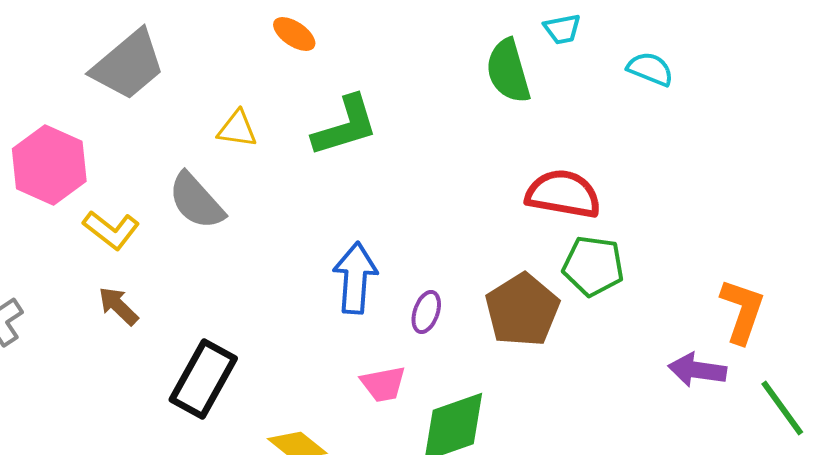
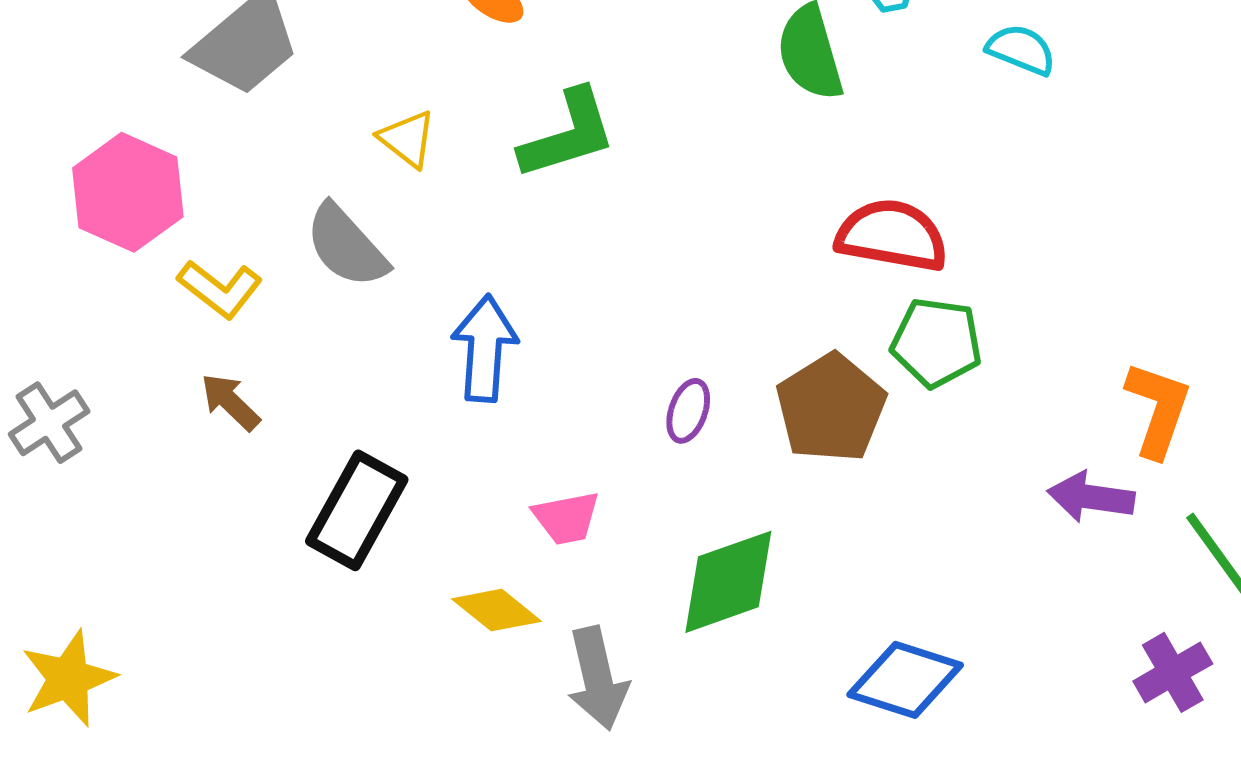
yellow triangle: (237, 129) -> (407, 139), turned 30
blue arrow: (355, 278) -> (485, 348), moved
pink trapezoid: (383, 384) -> (566, 518), moved

